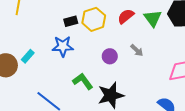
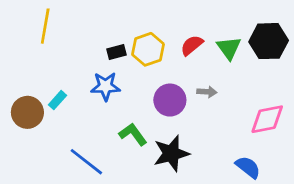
gray arrow: (137, 50) -> (207, 92), turned -40
purple circle: (110, 56) -> (170, 100), size x1.5

